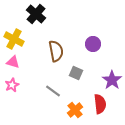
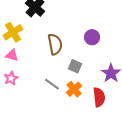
yellow cross: (14, 39) -> (13, 32), turned 30
orange cross: (75, 110) -> (74, 89), moved

